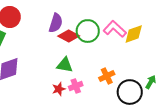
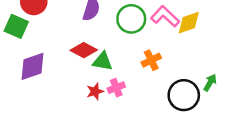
red diamond: (69, 36) -> (84, 50), moved
orange cross: (107, 76) -> (151, 60), moved

